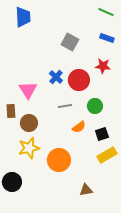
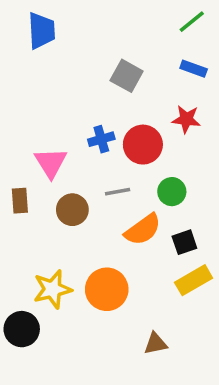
green line: (106, 12) -> (192, 22), turned -63
blue cross: (56, 77) -> (101, 139), turned 32
brown circle: (29, 123) -> (72, 210), moved
orange semicircle: (79, 127) -> (143, 230), size x1.5
yellow star: (29, 148) -> (52, 289), moved

